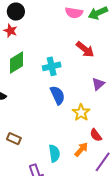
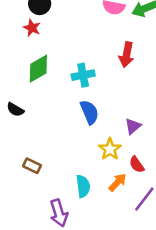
red arrow: (85, 49) -> (126, 55), turned 60
purple triangle: (98, 84) -> (133, 126), moved
yellow star: (81, 113) -> (110, 149), moved

